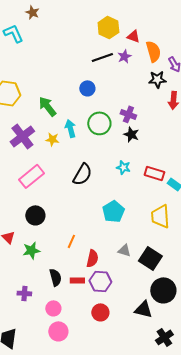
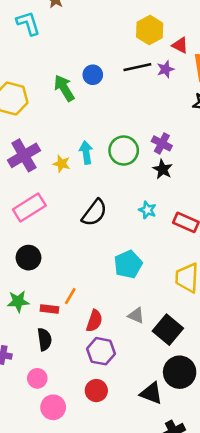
blue circle: (87, 88) -> (93, 75), moved
green arrow: (47, 106) -> (64, 88), moved
red rectangle: (77, 280) -> (49, 309), moved
pink circle: (58, 331) -> (53, 407), moved

